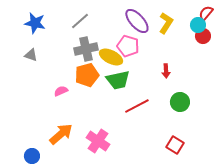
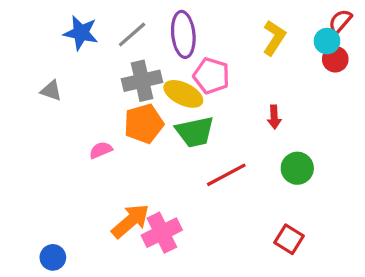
purple ellipse: (137, 21) -> (183, 34), moved, turned 36
blue star: (35, 23) -> (81, 33), moved
orange arrow: (61, 134) -> (130, 221), moved
pink cross: (98, 141) -> (162, 233), turned 30

